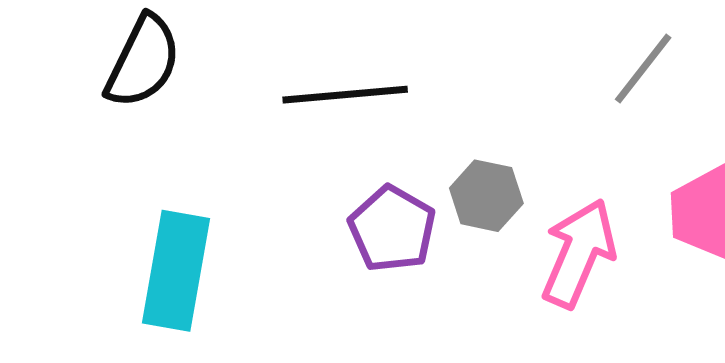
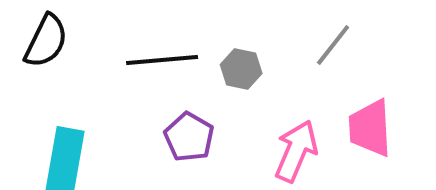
gray hexagon: (486, 196) -> (241, 69), moved

